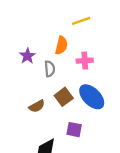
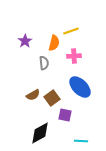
yellow line: (81, 21) -> (71, 31), moved
purple star: (27, 56) -> (25, 41), moved
brown square: (64, 97) -> (52, 98), moved

